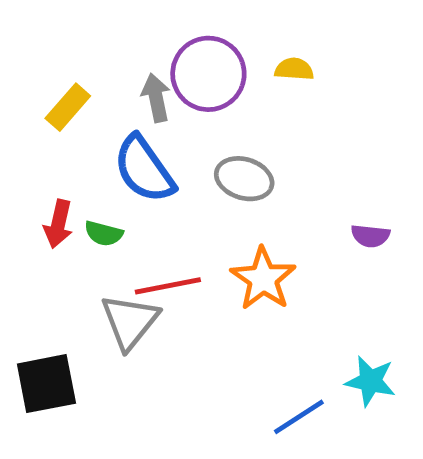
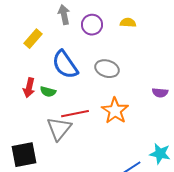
purple circle: (208, 74) -> (92, 25), size x0.7
gray arrow: (156, 98) -> (64, 15), moved

